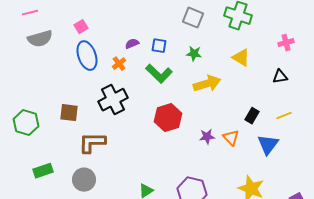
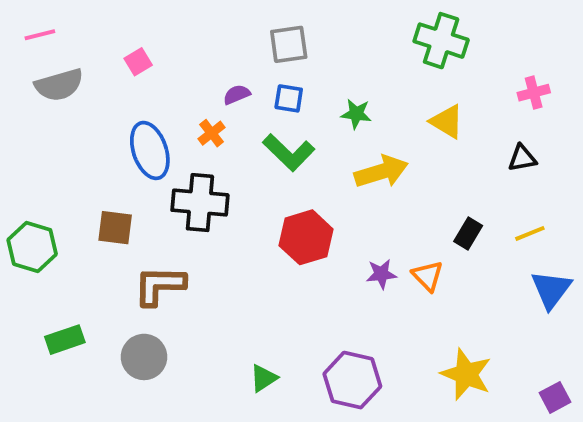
gray square: (193, 18) -> (289, 44), moved, turned -30
blue ellipse: (87, 56) -> (150, 150), moved
black cross: (113, 100) -> (200, 203), turned 32
blue triangle: (268, 145) -> (551, 289), moved

